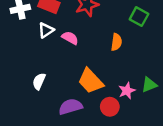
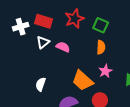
green square: (139, 17) -> (101, 25), moved
pink star: (127, 91) -> (105, 71), moved

